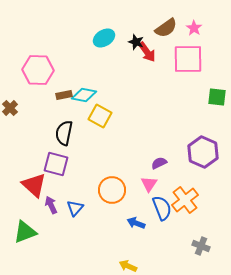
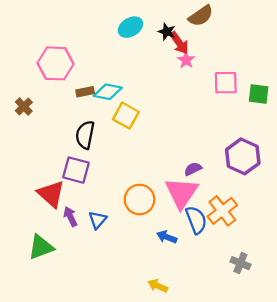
pink star: (194, 28) -> (186, 60), moved
pink square: (188, 59) -> (226, 83), moved, size x0.7
pink triangle: (149, 184) -> (181, 193), size x1.8

